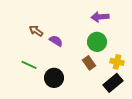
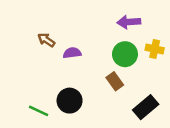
purple semicircle: (56, 41) -> (72, 53), turned -40
yellow cross: (117, 62) -> (155, 49), moved
green line: (29, 65) -> (39, 111), moved

